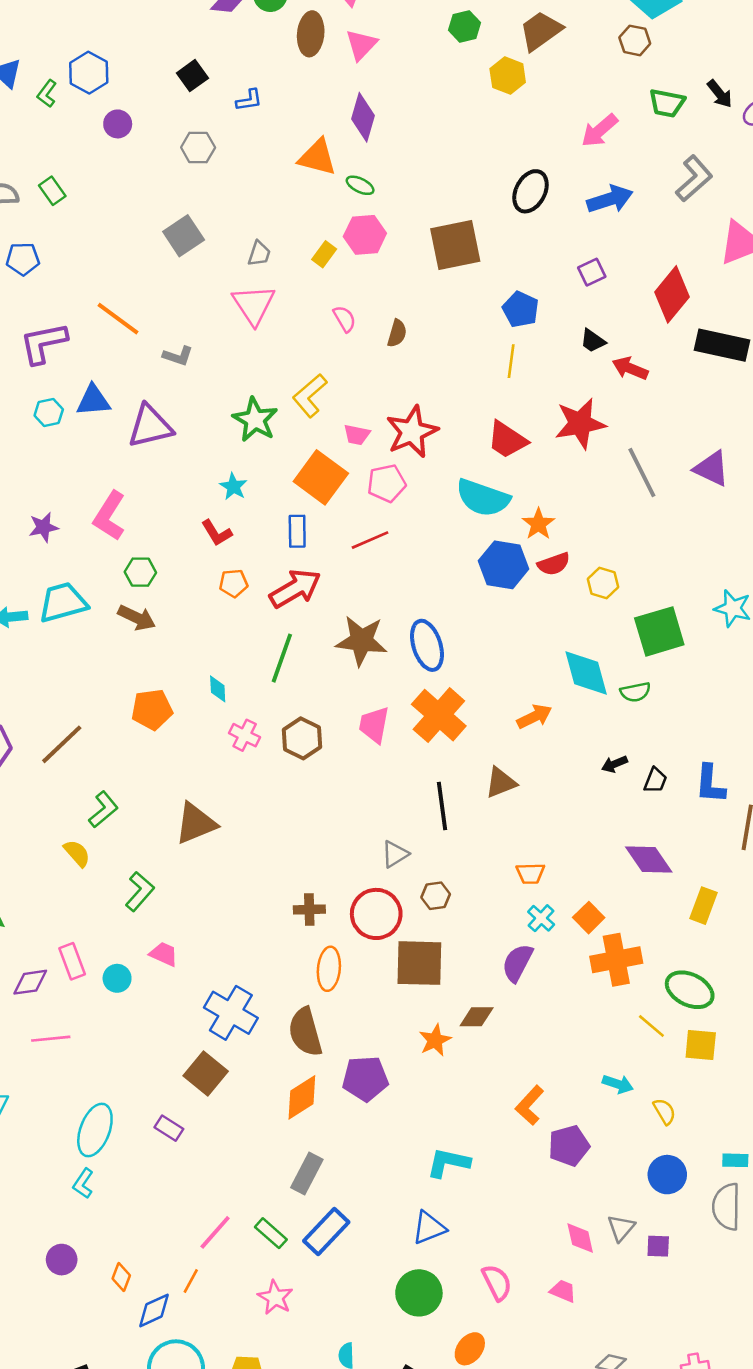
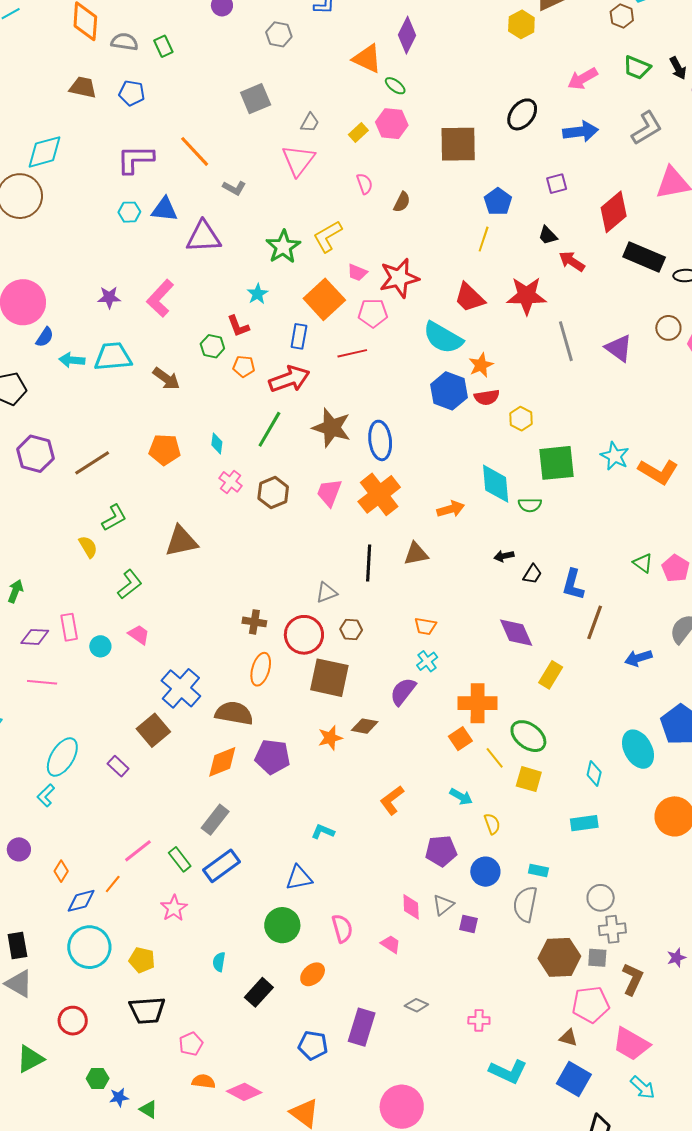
green hexagon: (140, 572) -> (212, 346), moved
orange square: (589, 918) -> (460, 739), moved
brown semicircle: (305, 1032) -> (234, 713), turned 105
purple pentagon: (569, 1146) -> (441, 851), moved
cyan L-shape: (448, 1163) -> (323, 832), size x0.7

